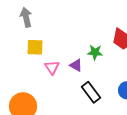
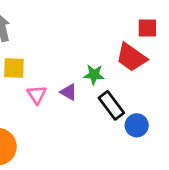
black rectangle: (91, 92) -> (111, 105), moved

